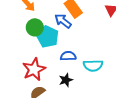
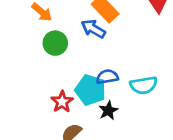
cyan pentagon: (48, 37) -> (90, 90), moved
red star: (34, 69) -> (62, 102), size x0.7

